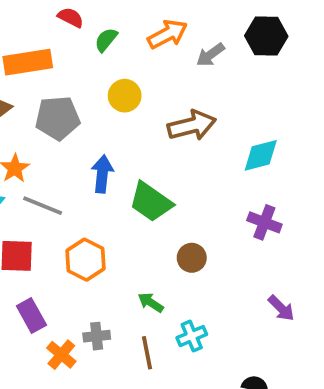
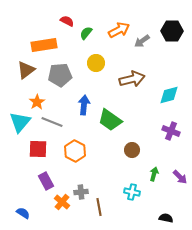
green arrow: (151, 303) -> (154, 174), moved, turned 72
cyan cross: (192, 336) -> (132, 192), turned 35
brown line: (147, 353) -> (99, 207), moved

